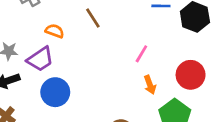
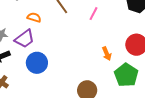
pink line: (141, 54) -> (93, 14), moved

